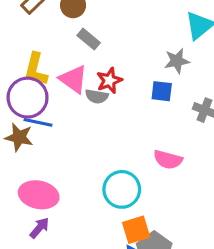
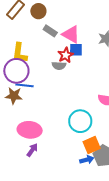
pink triangle: (73, 79) -> (71, 34), moved
blue square: (162, 91) -> (76, 50), moved

